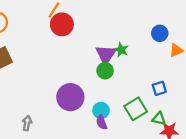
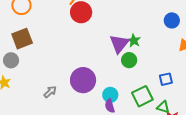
blue circle: (160, 33) -> (172, 20), moved
green circle: (105, 71) -> (129, 60), moved
gray arrow: (27, 123) -> (50, 92), moved, turned 32

